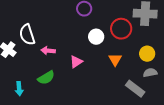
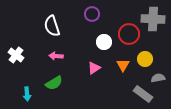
white semicircle: (27, 35) -> (52, 26), moved
yellow circle: (147, 54) -> (145, 59), moved
pink triangle: (76, 62) -> (94, 68), moved

